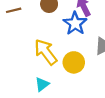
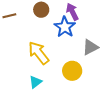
yellow circle: (74, 62) -> (72, 71), moved

